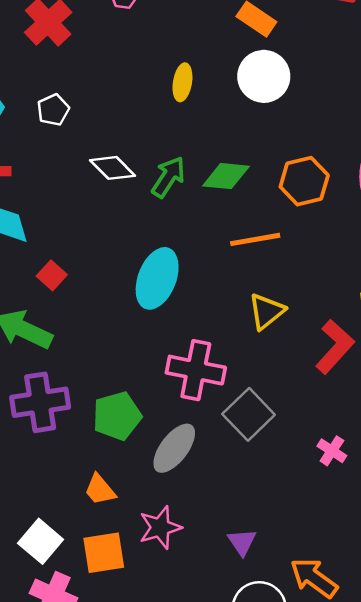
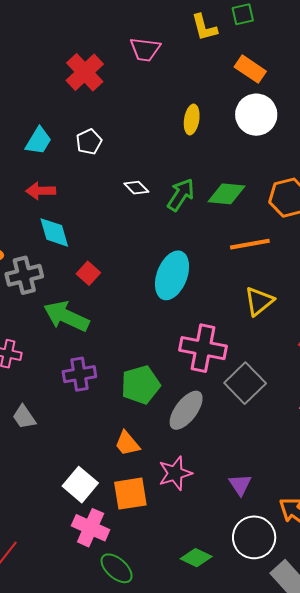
white diamond: (113, 168) -> (136, 188), size x0.7
purple cross: (40, 402) -> (79, 374), size x0.7

